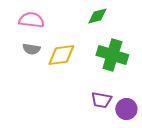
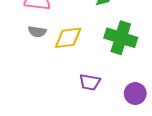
purple trapezoid: (101, 100) -> (90, 82), moved

